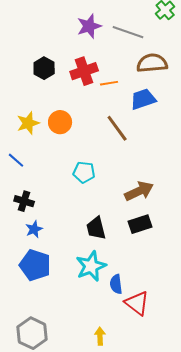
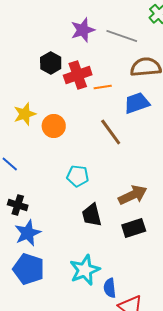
black hexagon: (44, 68) -> (51, 63), moved
yellow star: (28, 123) -> (25, 114), moved
black trapezoid: (96, 228) -> (92, 215), moved
blue star: (34, 229) -> (28, 233), size x1.5

